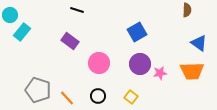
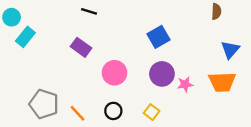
blue triangle: (199, 43) -> (230, 50), turned 36

